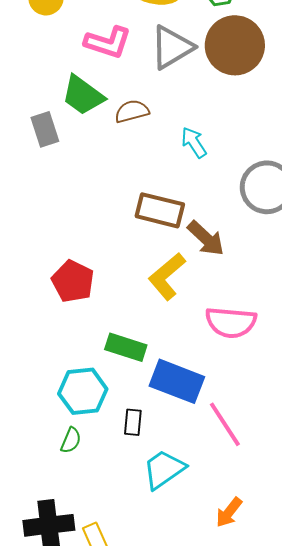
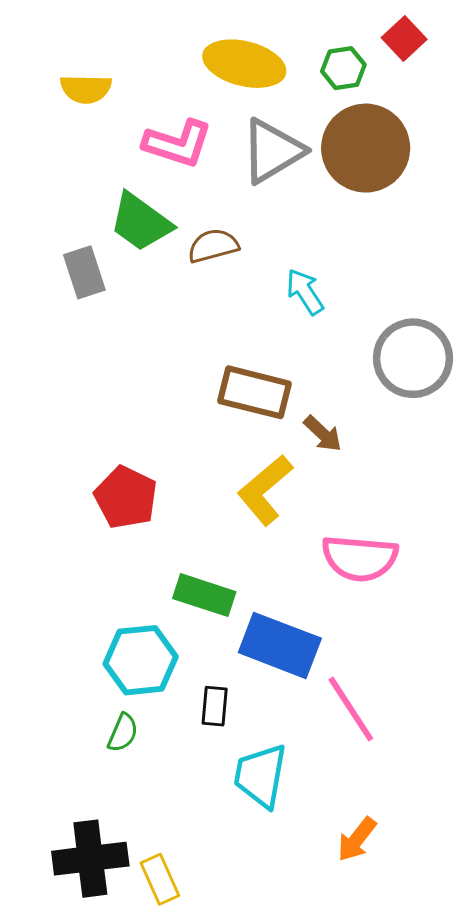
brown arrow: (206, 238) -> (323, 434), size x0.7
cyan trapezoid: (164, 469) -> (261, 776), turned -45

